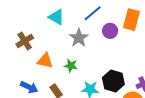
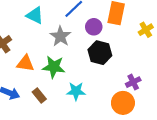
green star: (71, 66) -> (54, 67), size x1.5
black hexagon: (113, 81) -> (100, 53), moved

